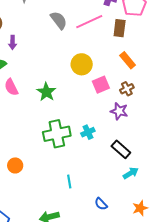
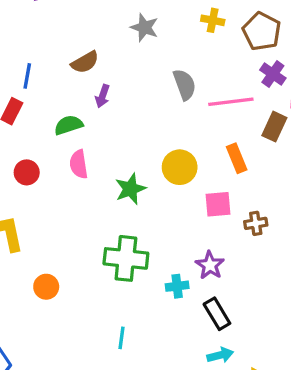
orange rectangle: (128, 60) -> (237, 158), moved
yellow circle: (82, 64) -> (180, 167), moved
purple star: (119, 111) -> (210, 265), moved
cyan cross: (88, 132) -> (177, 286), moved

